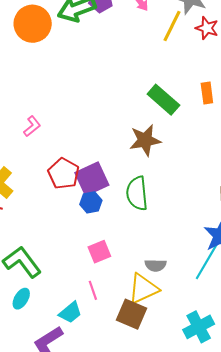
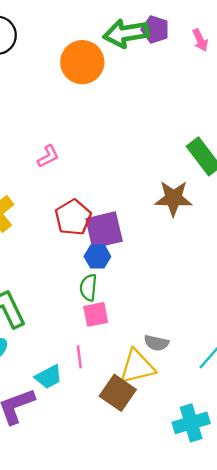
orange circle: (33, 24) -> (82, 62), moved
green semicircle: (137, 193) -> (88, 288), moved, size x0.7

